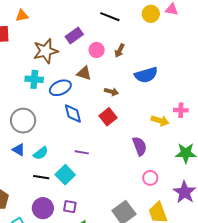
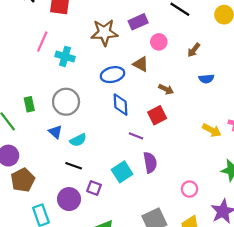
brown arrow: (120, 51) -> (194, 50), moved
blue semicircle: (146, 75) -> (206, 79), size x0.6
cyan cross: (34, 79) -> (65, 56), moved
purple semicircle: (140, 146) -> (150, 162), moved
purple line: (82, 152) -> (136, 136), moved
cyan square: (65, 175) -> (122, 172), moved
purple square: (70, 207) -> (94, 188), moved

